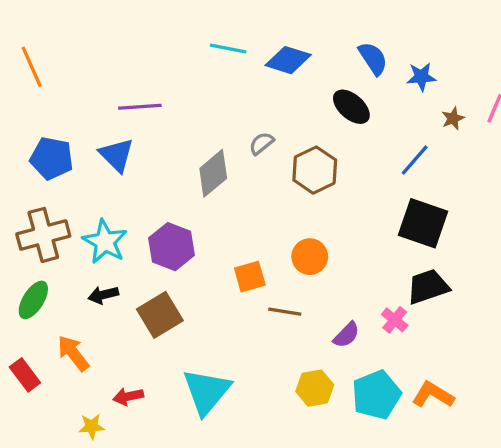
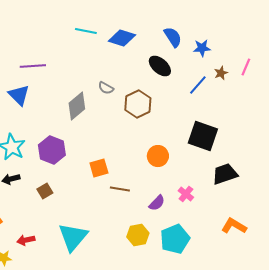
gray semicircle: (261, 143) -> (106, 88), turned -112
blue line: (415, 160) -> (198, 85), moved
orange circle: (310, 257) -> (158, 156), moved
black trapezoid: (428, 287) -> (225, 174), moved
brown square: (160, 315) -> (45, 191), size x0.6
orange L-shape: (433, 395) -> (234, 226), moved

